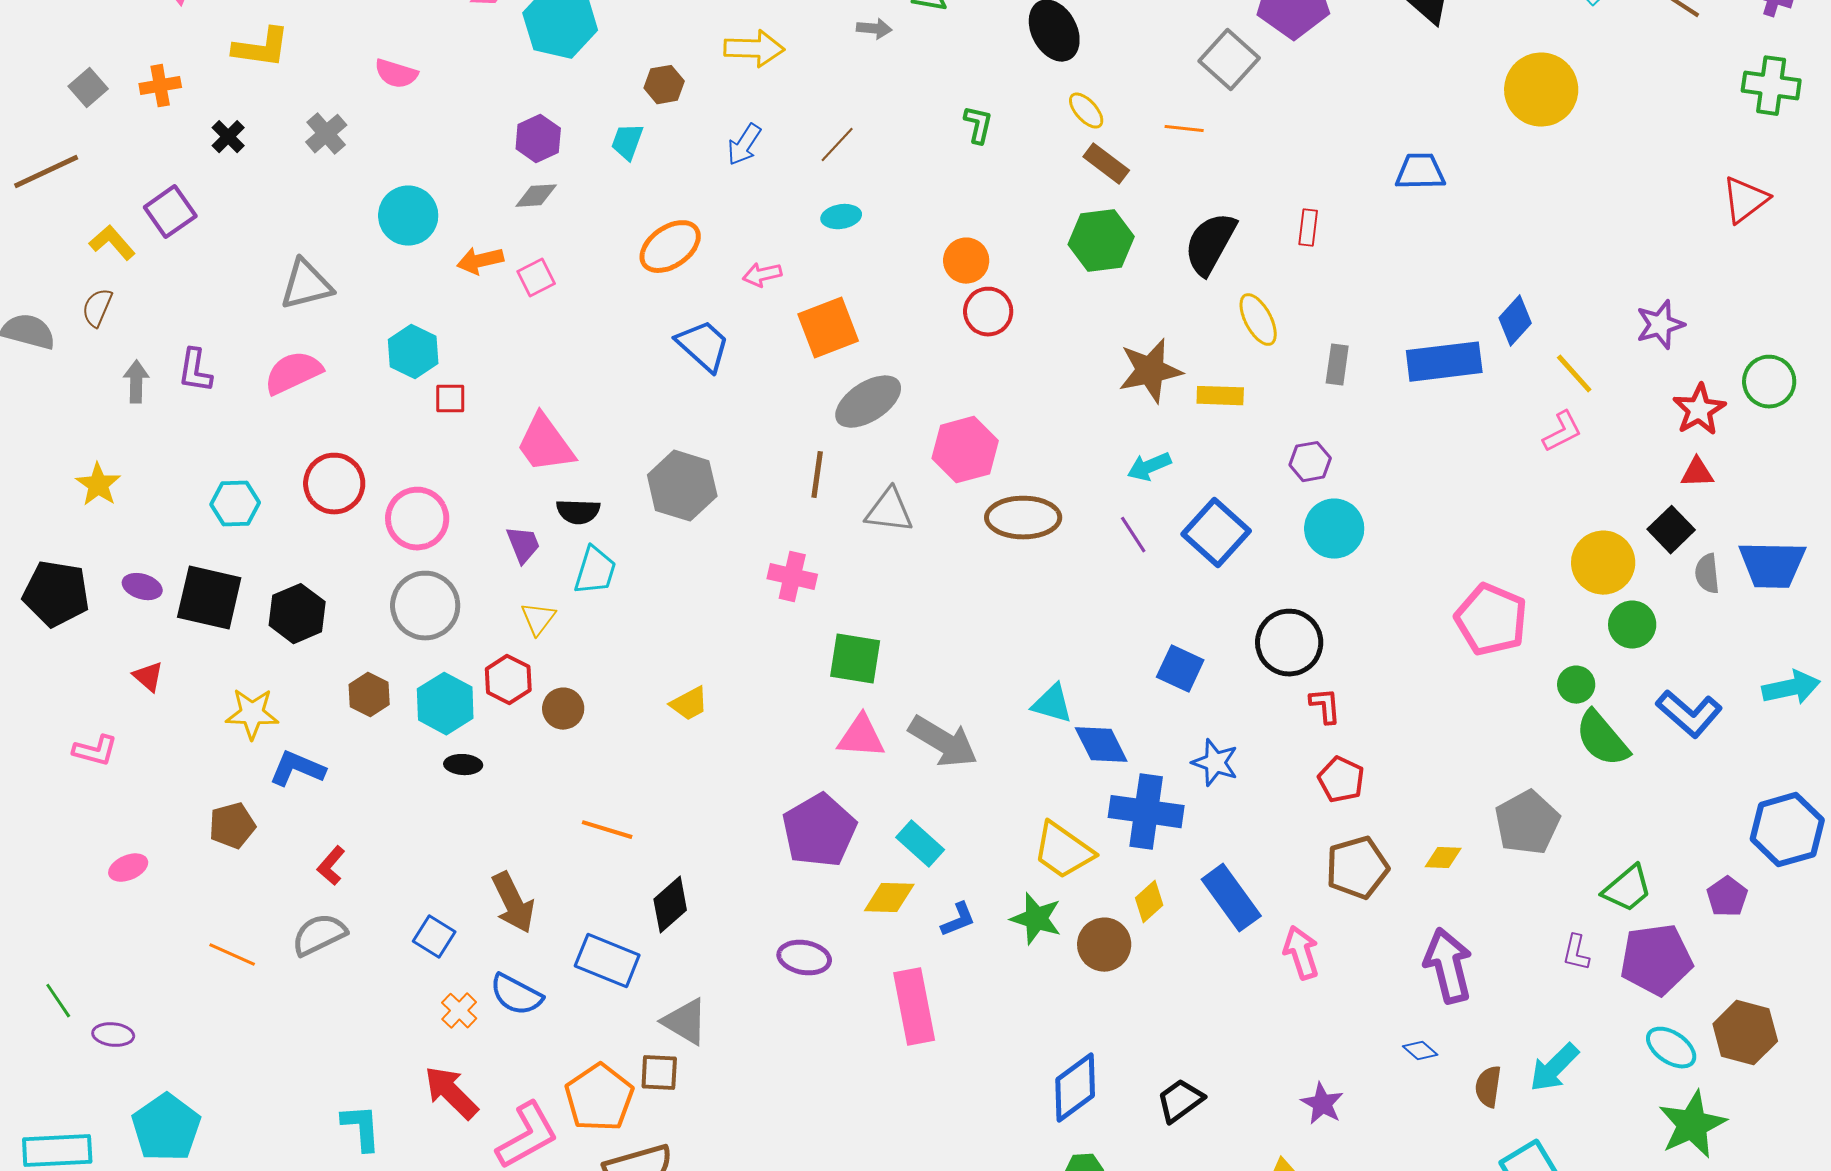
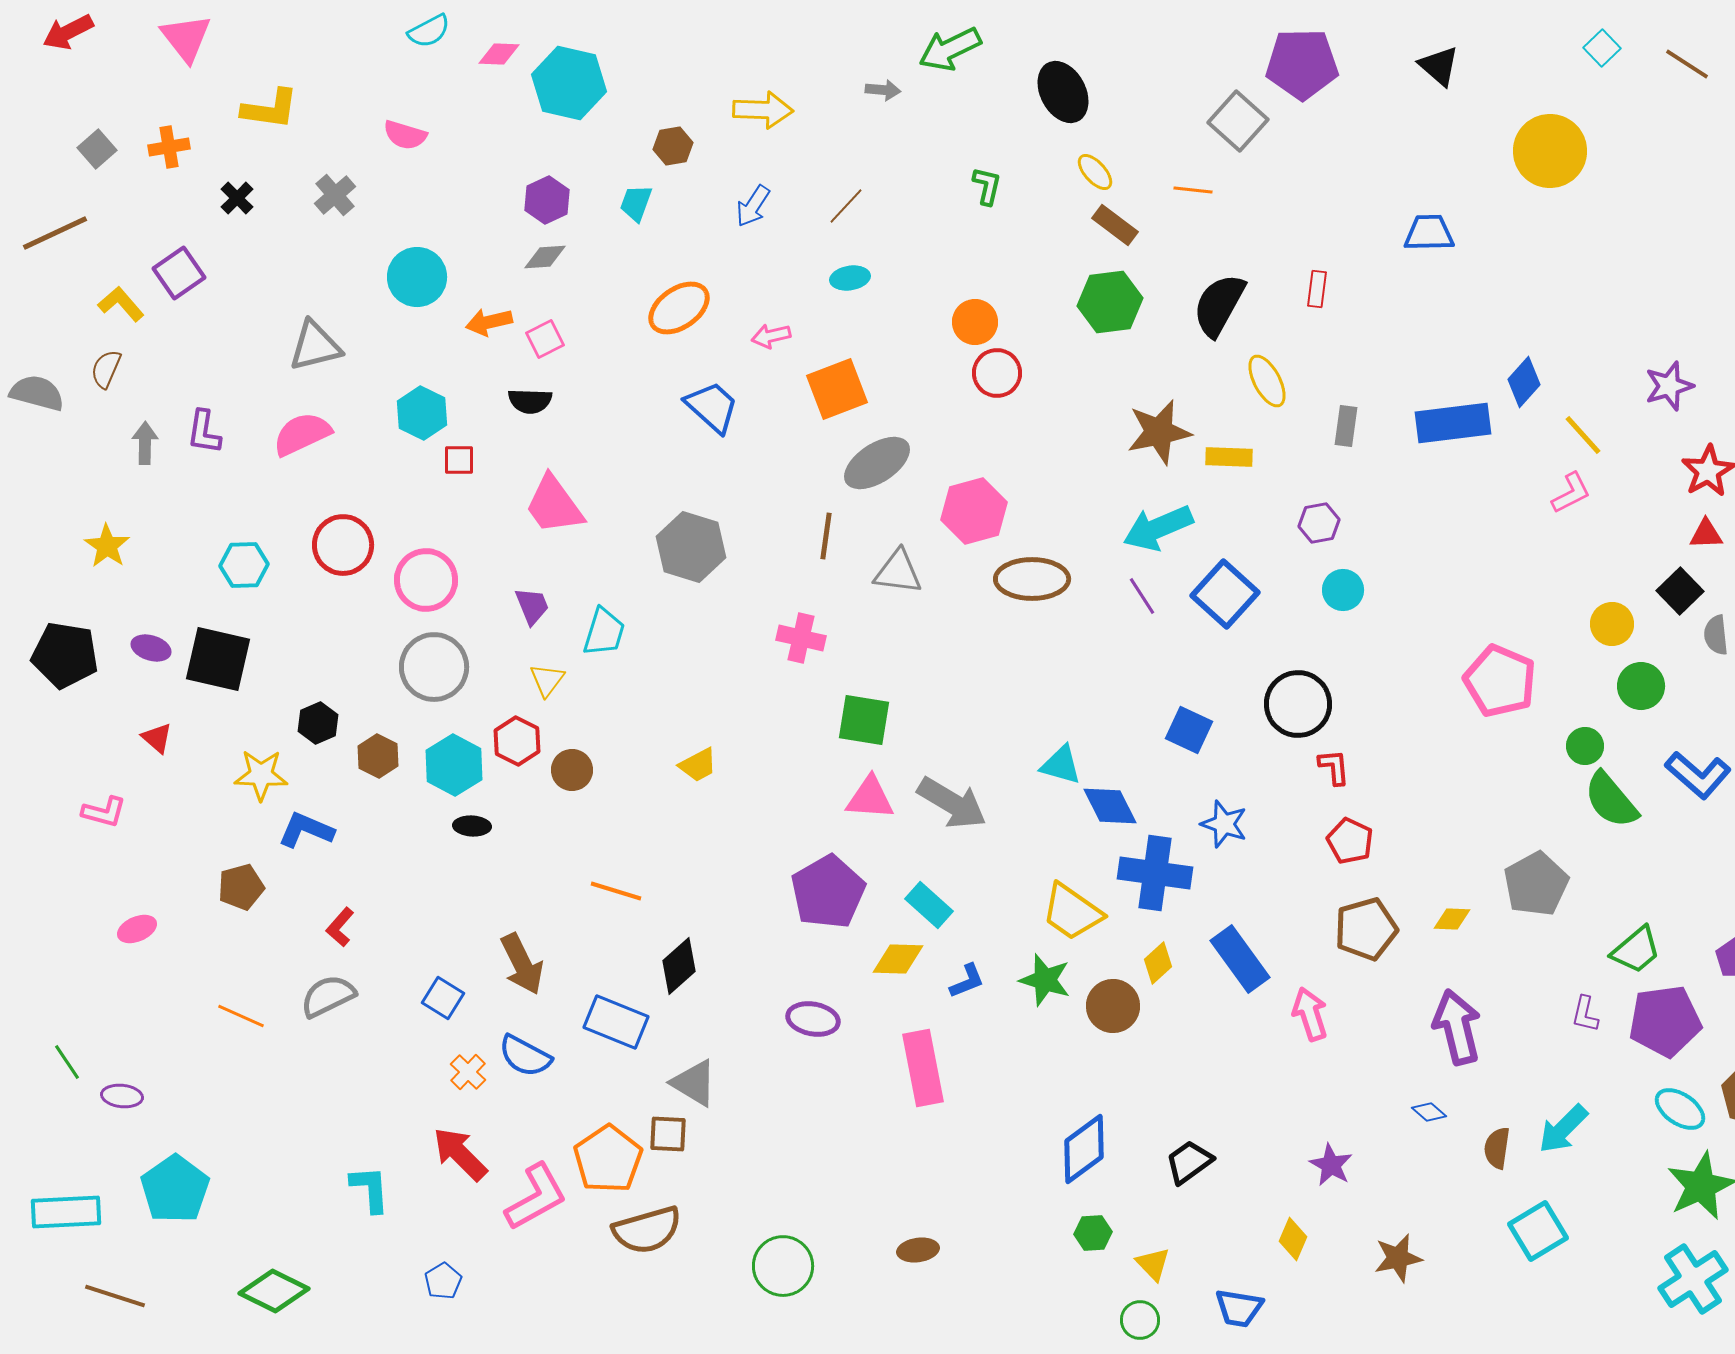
cyan arrow: (1149, 467) -> (1158, 528), size x1.6
black semicircle: (578, 512) -> (530, 401), moved
cyan circle: (1334, 529) -> (1343, 590), size x0.7
yellow circle: (1603, 563) -> (1612, 624), size x0.7
black hexagon: (297, 614) -> (318, 723), moved, size x0.7

